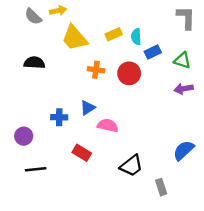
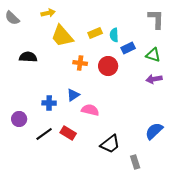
gray semicircle: (33, 17) -> (12, 18), moved
black line: (36, 169) -> (44, 134), moved, turned -30

